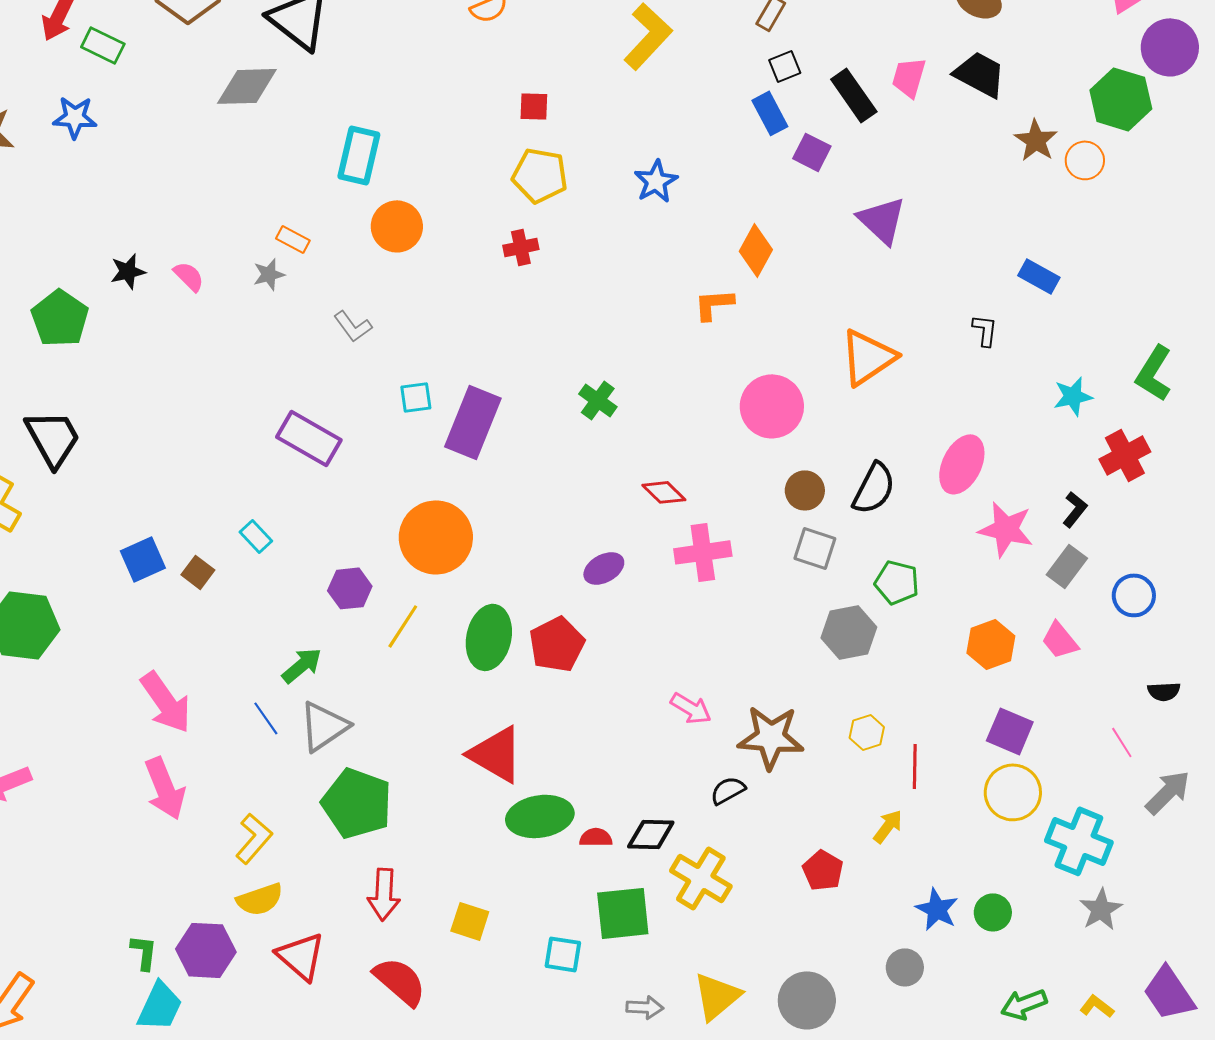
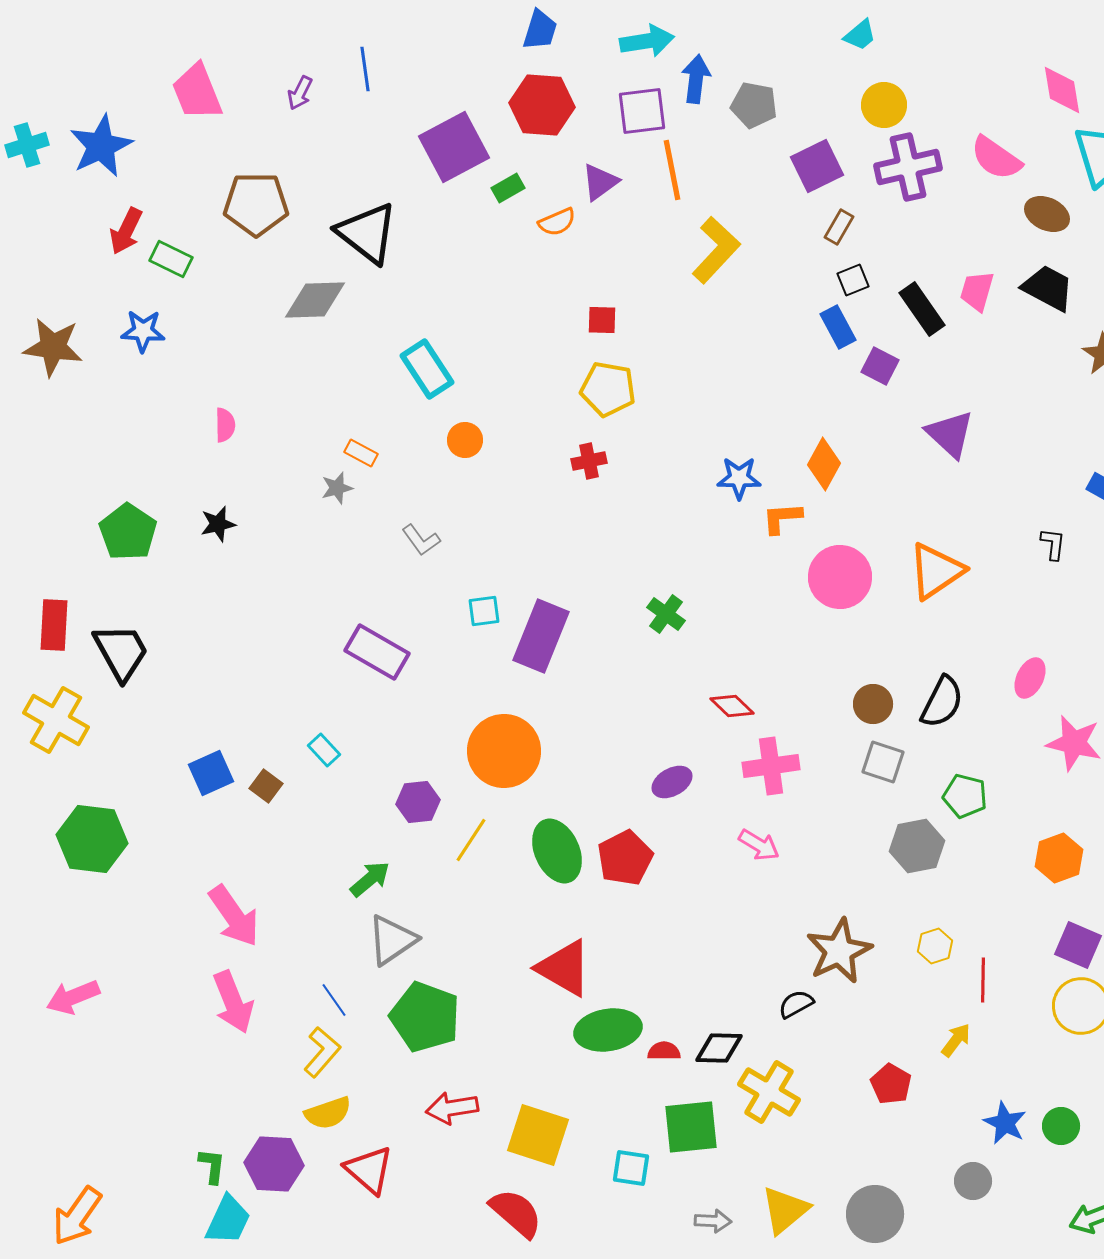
cyan rectangle: (359, 155) -> (427, 369), turned -46
blue star: (656, 181) -> (739, 478), moved, turned 30
orange circle: (397, 226) -> (465, 440), size x0.7
black star: (128, 271) -> (218, 524), moved
pink semicircle: (189, 276) -> (225, 425), moved, turned 44
pink circle: (772, 406) -> (840, 577), moved
pink ellipse: (962, 464) -> (1030, 678), size x0.7
green ellipse: (489, 637) -> (557, 851), turned -36
pink arrow: (691, 708) -> (759, 845), moved
blue line: (266, 718) -> (334, 1000), moved
brown star: (771, 737) -> (839, 951), turned -30
red arrow: (384, 894) -> (452, 1108), turned 78
yellow square: (470, 921) -> (538, 1135), size x1.6
red semicircle: (400, 981) -> (516, 1213), moved

